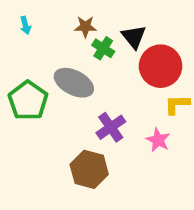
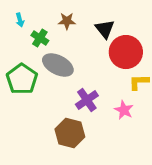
green cross: (103, 48) -> (40, 38), moved

